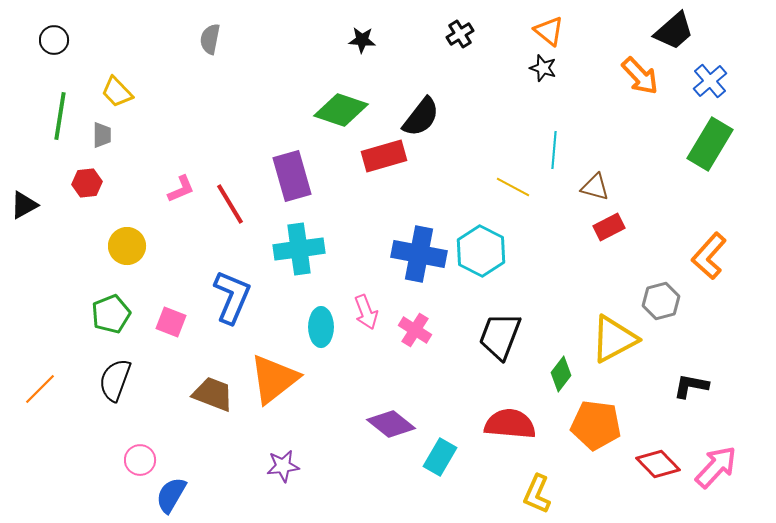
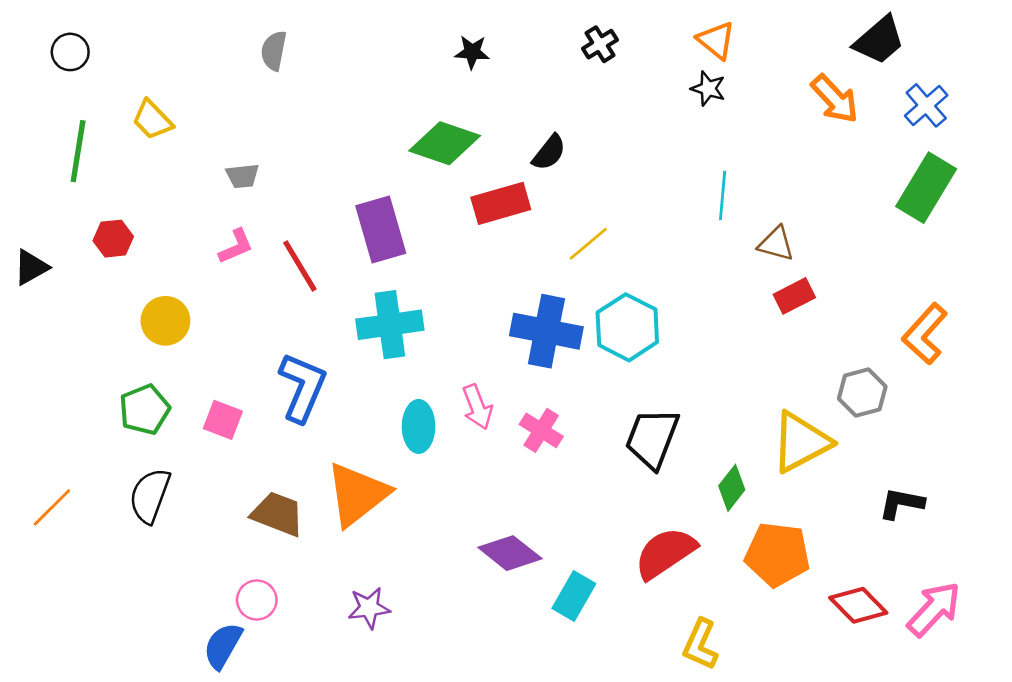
black semicircle: (421, 117) -> (549, 152), size x0.7
gray trapezoid: (102, 135) -> (242, 176), moved, turned 84
yellow line: (513, 187) -> (588, 244), moved, turned -68
red semicircle: (510, 424) -> (665, 553), turned -39
pink circle: (140, 460) -> (257, 600), moved

